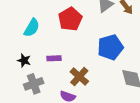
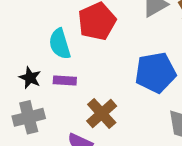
cyan semicircle: (32, 28) -> (60, 44), moved, turned 126
black star: (24, 60) -> (30, 78), moved

